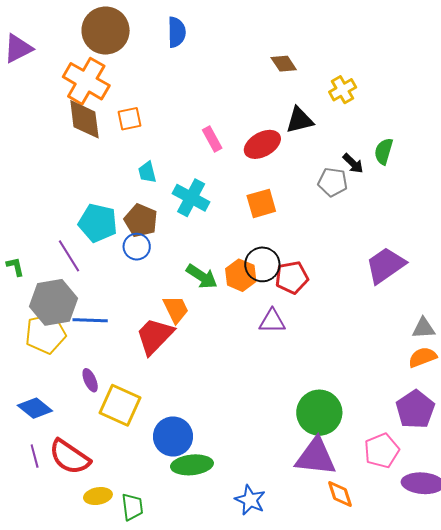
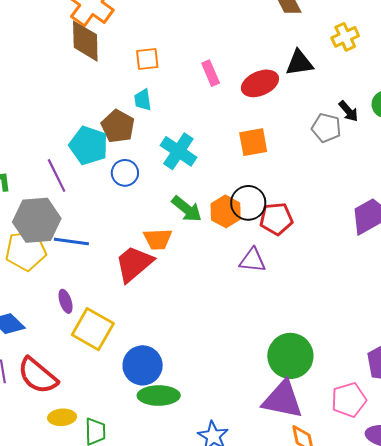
orange square: (129, 119) -> (147, 59), moved
cyan cross: (191, 198) -> (178, 151), moved
brown pentagon: (141, 220) -> (118, 126), moved
orange trapezoid: (176, 309) -> (158, 239), turned 108

